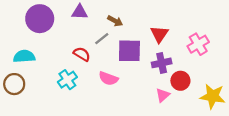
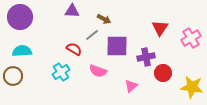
purple circle: (40, 19) -> (20, 17), moved
red triangle: (159, 34) -> (160, 28), moved
pink cross: (198, 44) -> (191, 38), moved
pink triangle: (163, 95) -> (131, 86), moved

